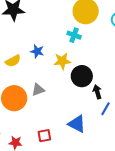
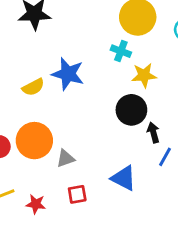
blue star: (37, 51) -> (68, 74), size x1.6
yellow star: (62, 61) -> (144, 75), moved
gray triangle: (38, 90) -> (65, 158), moved

